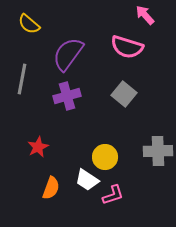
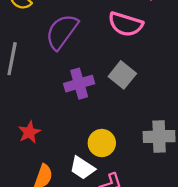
purple cross: (67, 96) -> (79, 84), moved

